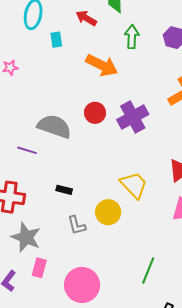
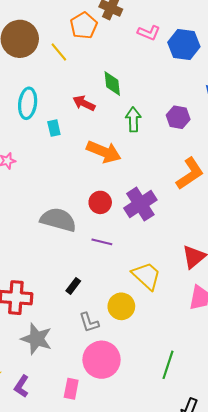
purple line: (27, 150) -> (102, 242), moved
black rectangle: (64, 190) -> (73, 286), turned -63
pink rectangle: (39, 268) -> (71, 389), moved
pink circle: (82, 285) -> (102, 360), moved

